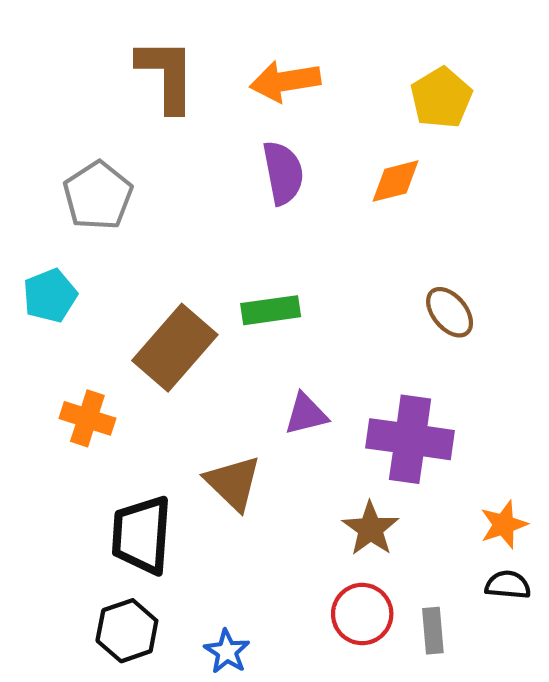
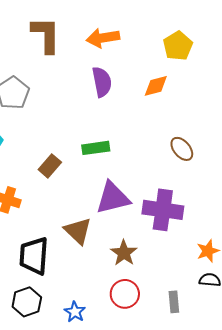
brown rectangle: (175, 348) -> (50, 166), size x0.6
purple triangle: (306, 414) -> (113, 198), size x1.6
brown star: (370, 529) -> (124, 253), moved
red circle: (362, 614) -> (125, 294), moved

